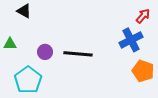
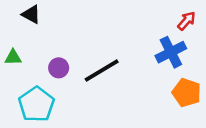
black line: (78, 54) -> (102, 70), turned -36

